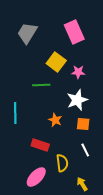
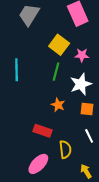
green line: (41, 85) -> (56, 72), moved, turned -72
cyan line: (15, 113) -> (17, 70), moved

